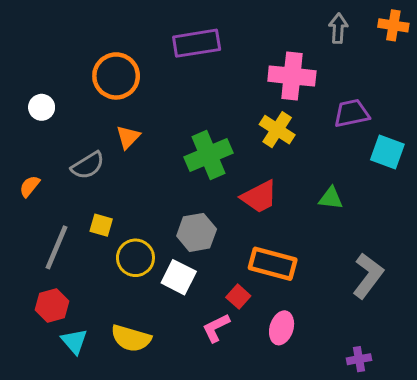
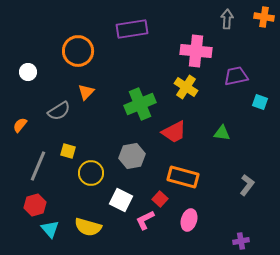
cyan square: (387, 152) -> (260, 102), size x0.7
gray L-shape: (368, 276) -> (247, 185), size x0.7
white square: (179, 277) -> (121, 200), moved

